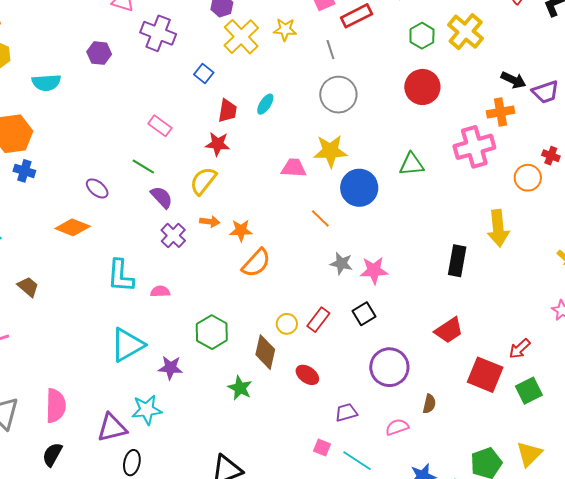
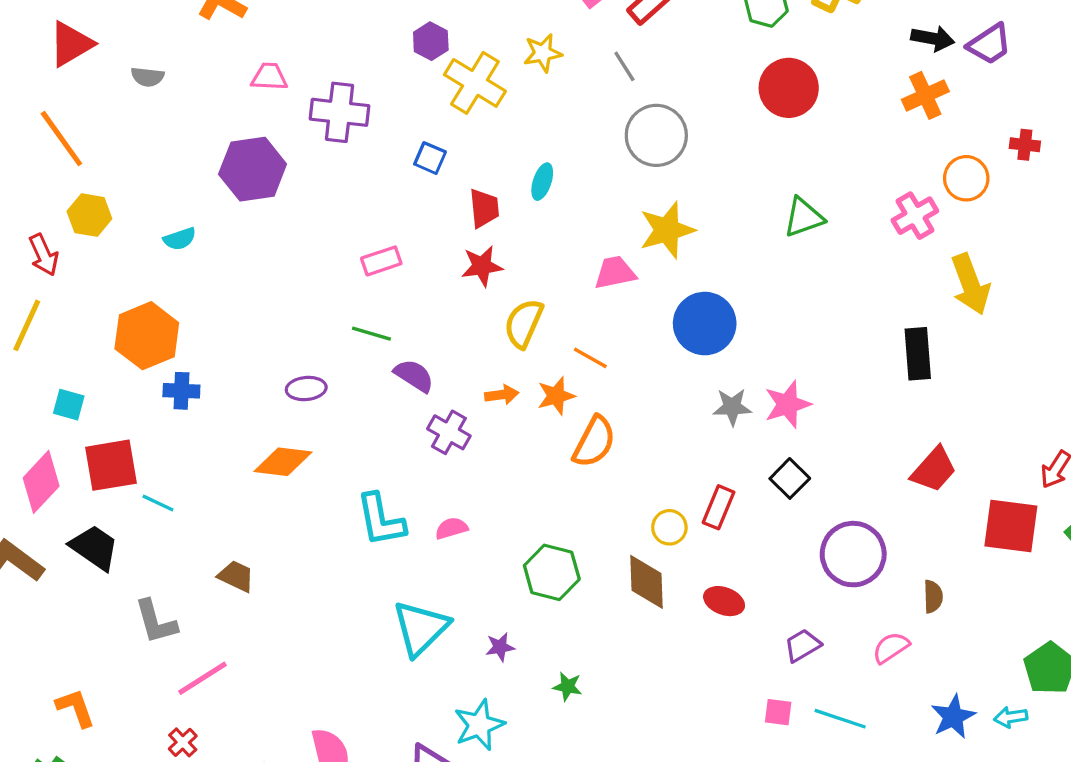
purple hexagon: (99, 53) -> (253, 169), size x1.6
cyan semicircle: (46, 83) -> (180, 239), size x0.7
pink rectangle: (160, 126) -> (381, 261), turned -40
pink cross: (474, 147) -> (915, 216), moved, size x0.7
orange circle: (528, 178) -> (966, 178), moved
yellow semicircle: (203, 181) -> (524, 323), moved
purple ellipse: (97, 188) -> (306, 389), turned -30
blue circle: (359, 188) -> (705, 324), moved
orange line: (320, 218) -> (590, 358), moved
purple star: (170, 368) -> (500, 647), size x0.7
green star: (240, 388) -> (568, 686), moved, size x0.7

